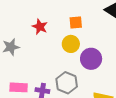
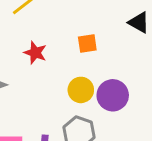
yellow circle: (71, 44) -> (81, 90), moved

